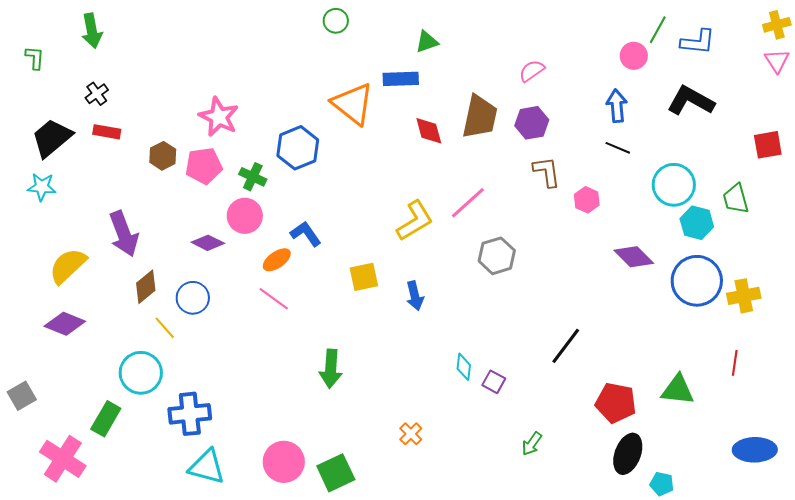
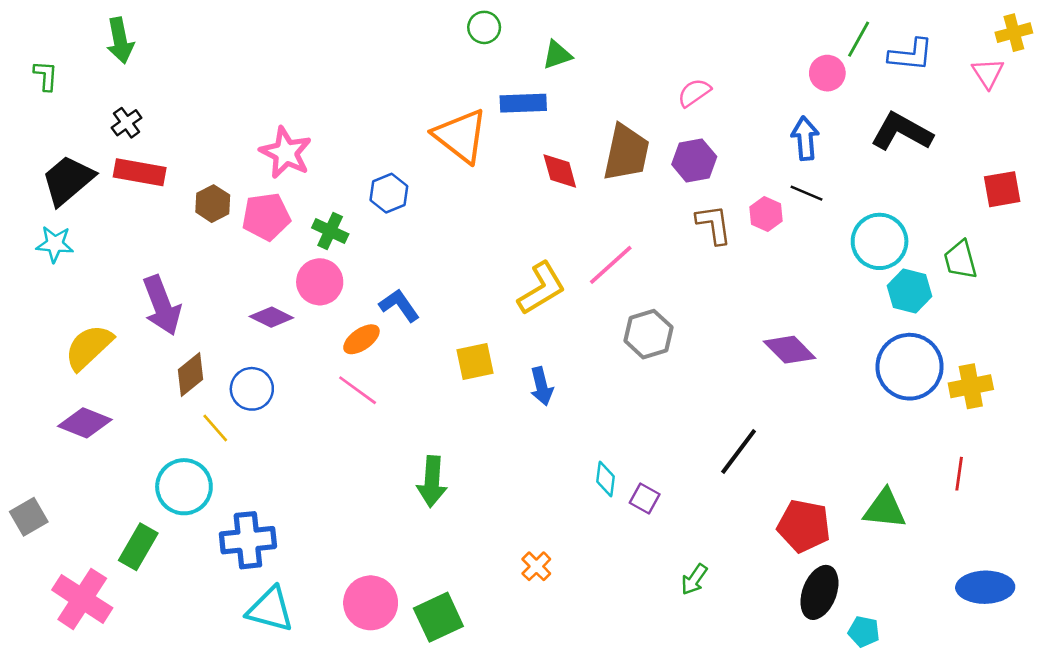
green circle: (336, 21) -> (484, 27), moved
pink triangle: (777, 61) -> (988, 73), moved
red rectangle: (107, 132) -> (140, 172), size x1.4
blue hexagon: (298, 148) -> (389, 193), size x0.7
pink hexagon: (587, 200) -> (766, 214), moved
purple diamond: (634, 257) -> (789, 350), moved

